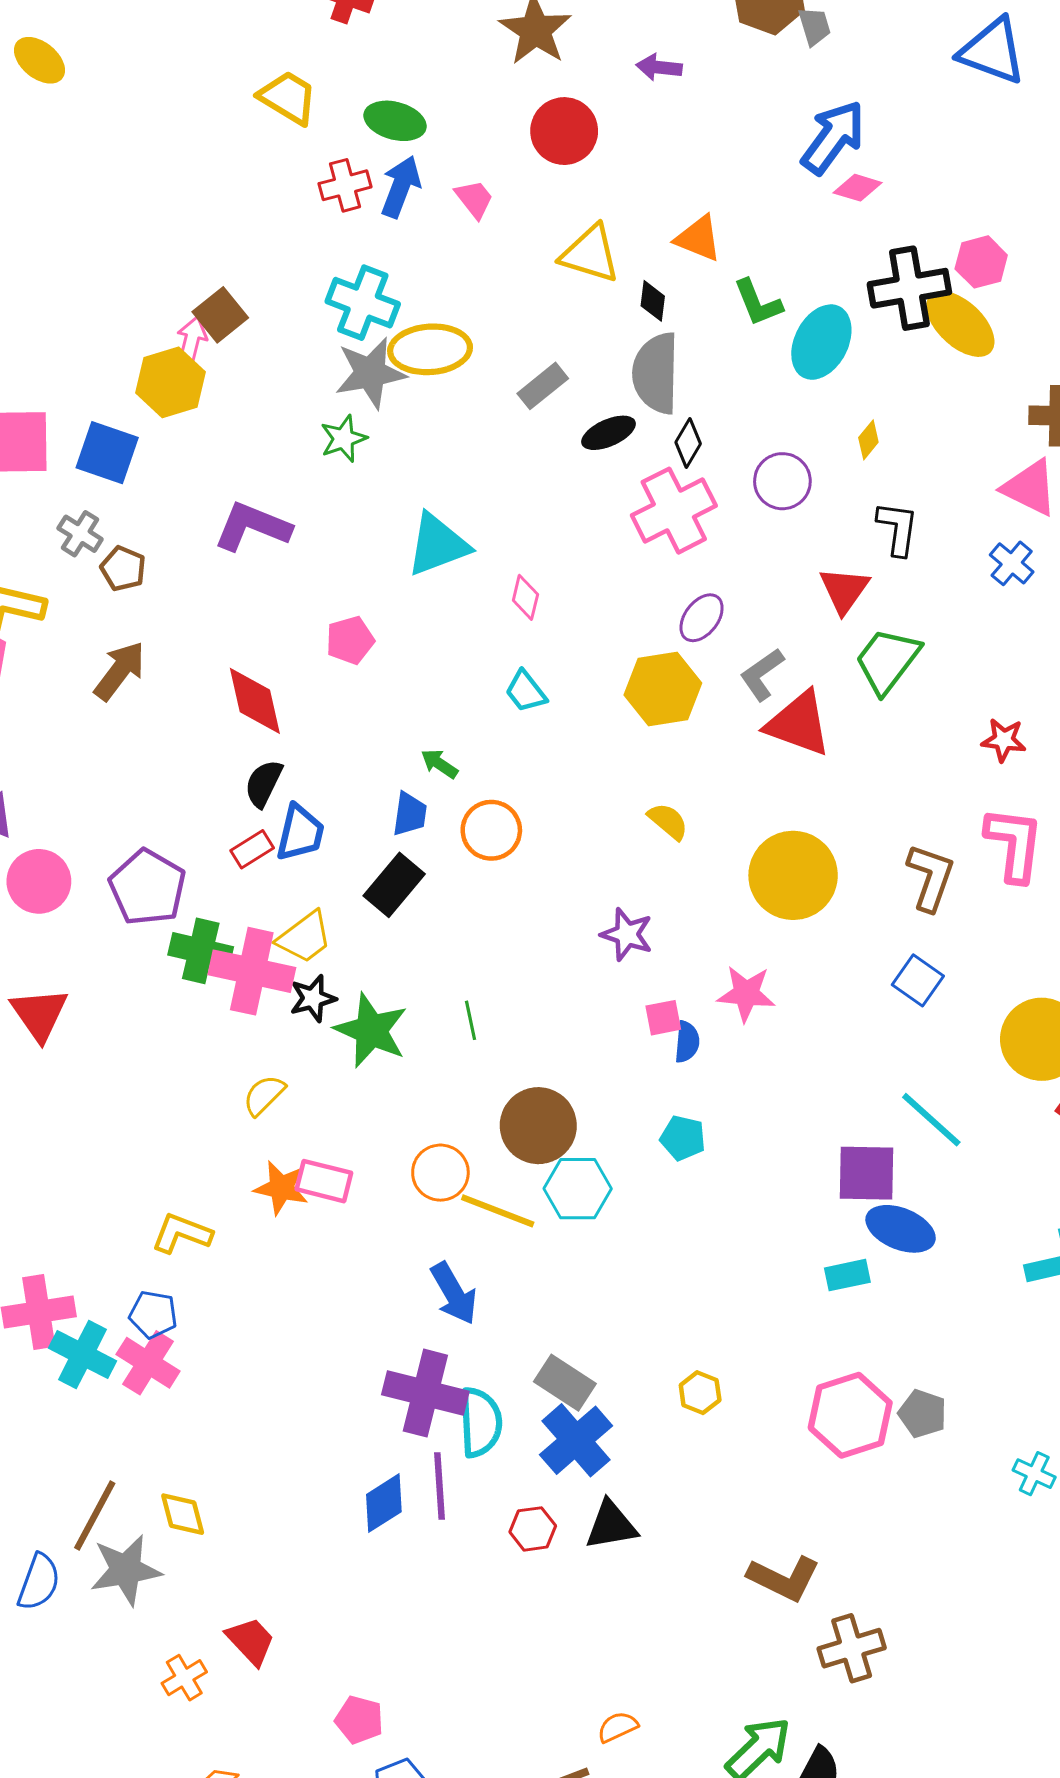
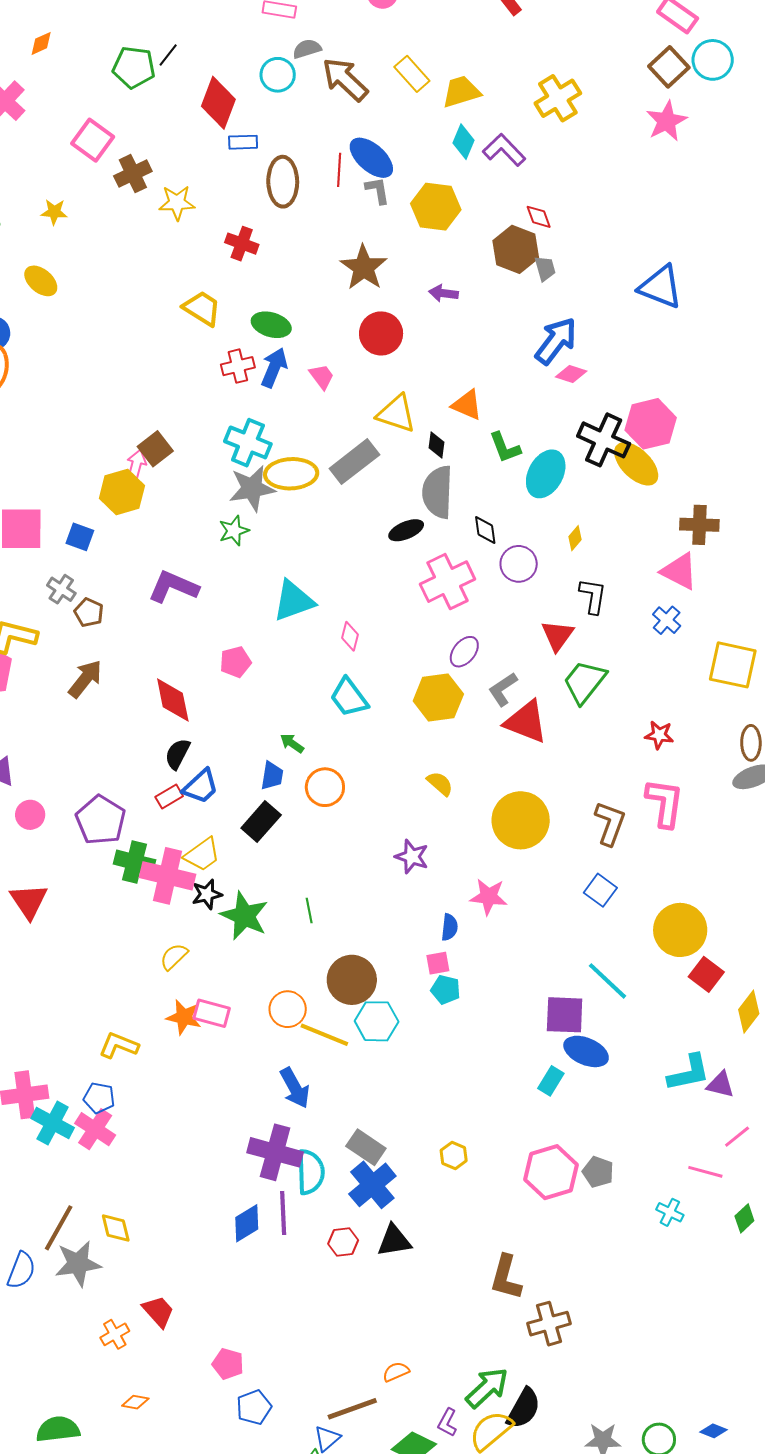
pink hexagon: (981, 262) -> (651, 424), size x1.5
black cross: (909, 288) -> (604, 440), turned 33
gray rectangle: (543, 386) -> (354, 462), moved, size x1.5
black diamond: (688, 443) -> (485, 530), moved, turned -40
blue square: (107, 453) -> (80, 537), size x0.7
cyan trapezoid: (526, 691) -> (349, 697), size x1.4
blue trapezoid: (300, 833) -> (201, 786), turned 33
pink circle: (39, 881) -> (30, 815), size x0.7
pink square: (663, 1018) -> (438, 963), moved
cyan rectangle: (847, 1275) -> (551, 1081), turned -48
brown L-shape: (784, 1578) -> (506, 1277), turned 78

